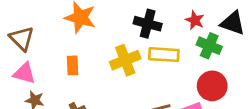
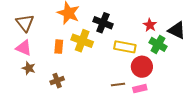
black cross: (148, 24) -> (103, 23), moved
yellow cross: (125, 60) -> (82, 41), moved, turned 35
red circle: (212, 86) -> (142, 67), moved

